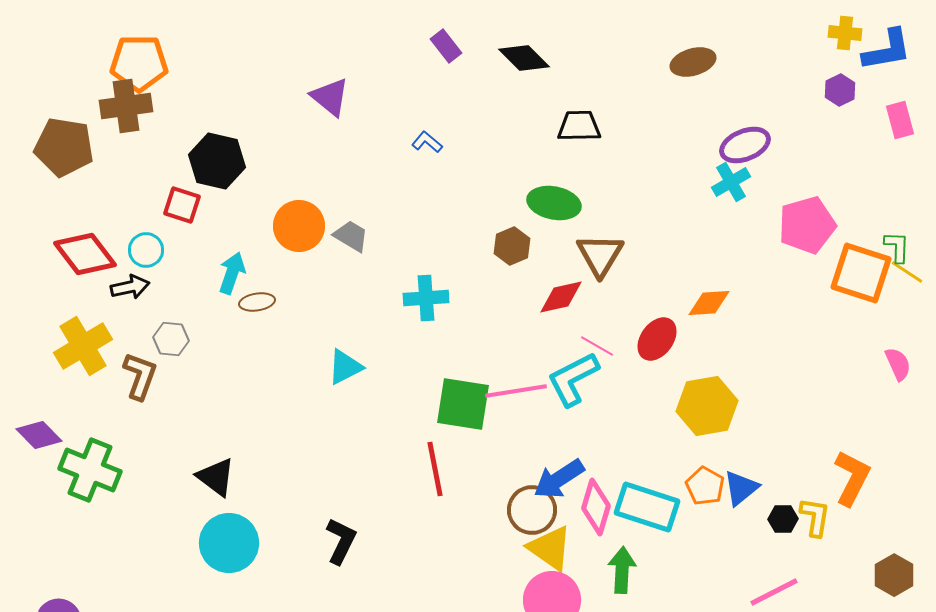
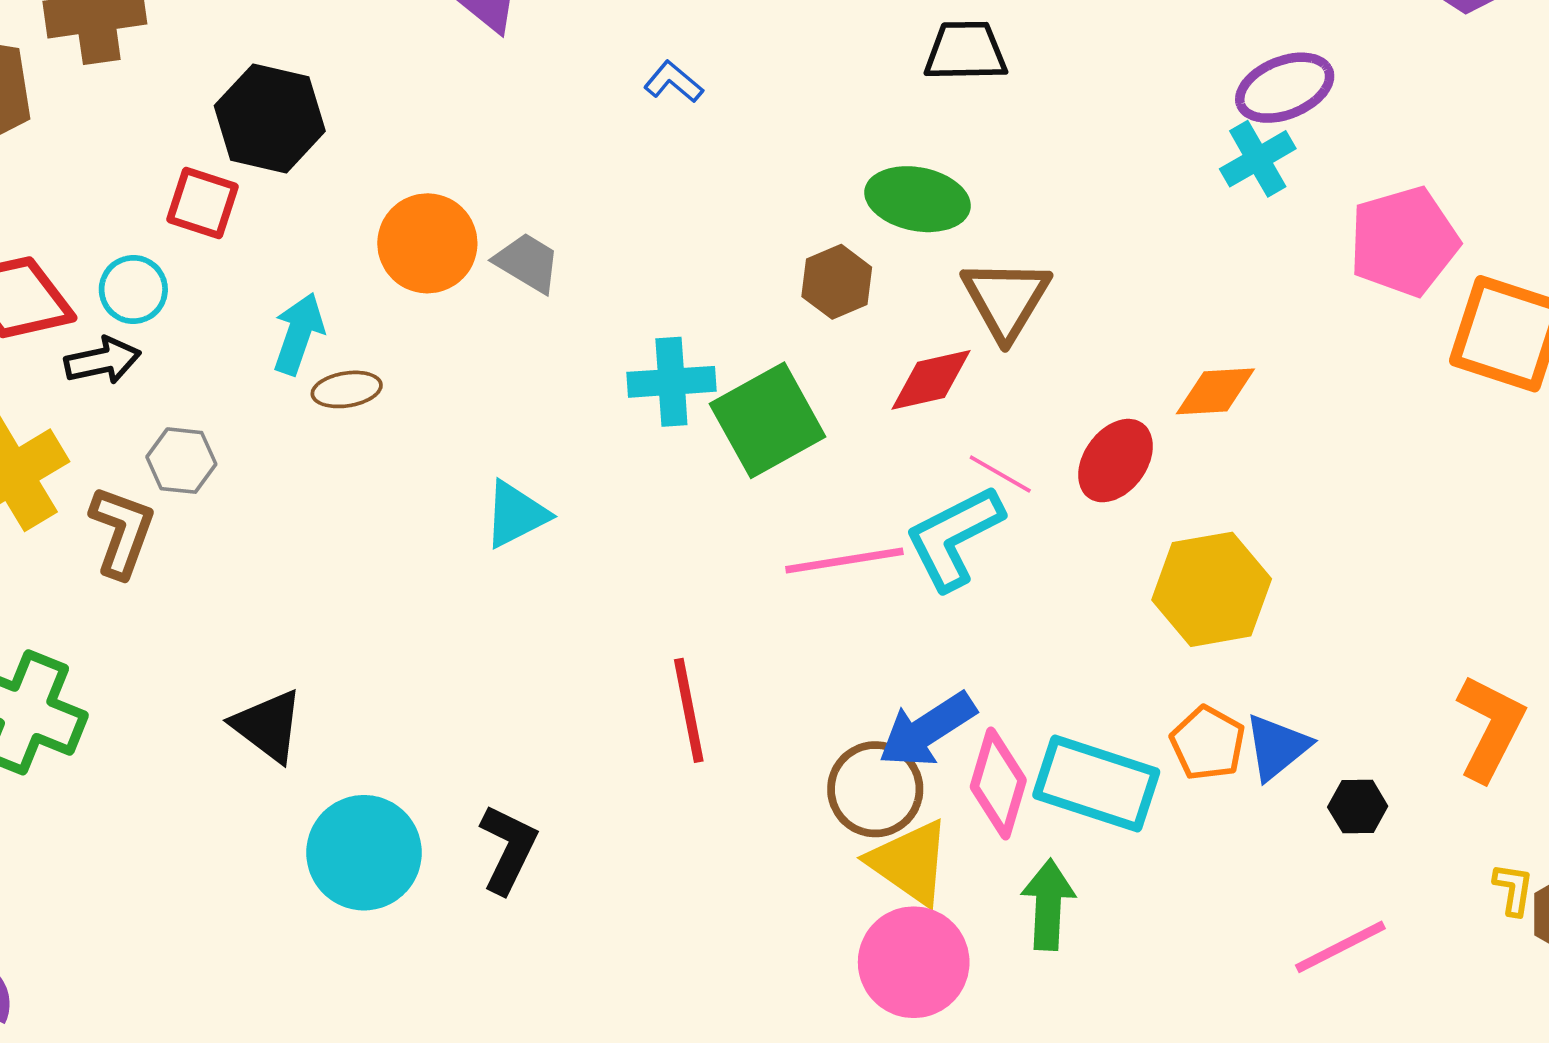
green square: (463, 404) -> (768, 420), moved, turned -38
yellow L-shape: (815, 517) -> (1513, 889), moved, size x0.7
cyan circle: (229, 543) -> (364, 853), moved

